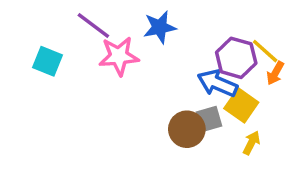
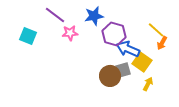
pink star: (119, 56) -> (70, 33), size x0.7
purple hexagon: (236, 58) -> (114, 34), moved

